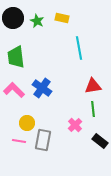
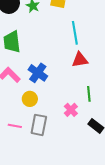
red triangle: (93, 86) -> (80, 60), moved
yellow circle: (27, 123) -> (30, 99), moved

